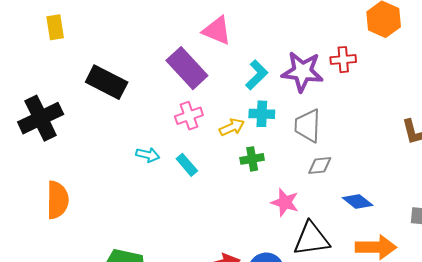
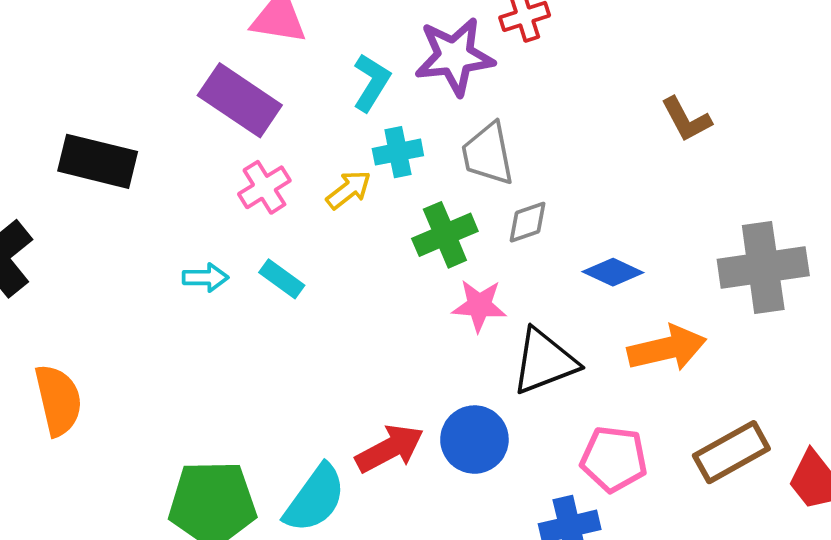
green cross: (252, 159) -> (445, 235), moved, size x1.4

